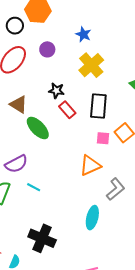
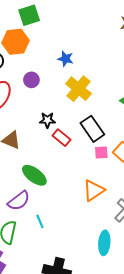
black rectangle: (98, 106) -> (92, 129), turned -30
green ellipse: (38, 128) -> (34, 175), moved
pink square: (103, 138) -> (101, 153), moved
cyan line: (34, 187) -> (40, 221), turned 48

